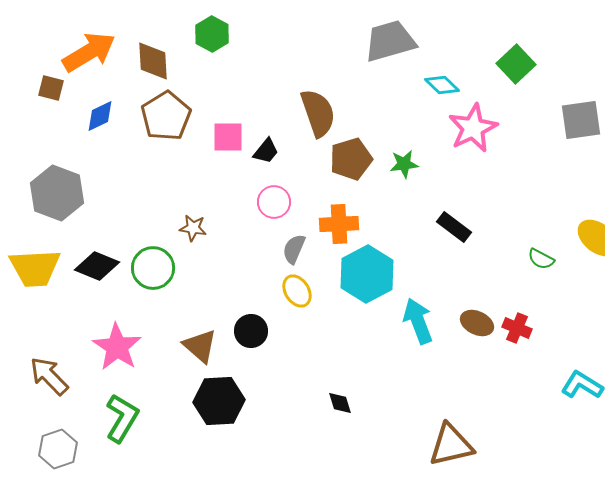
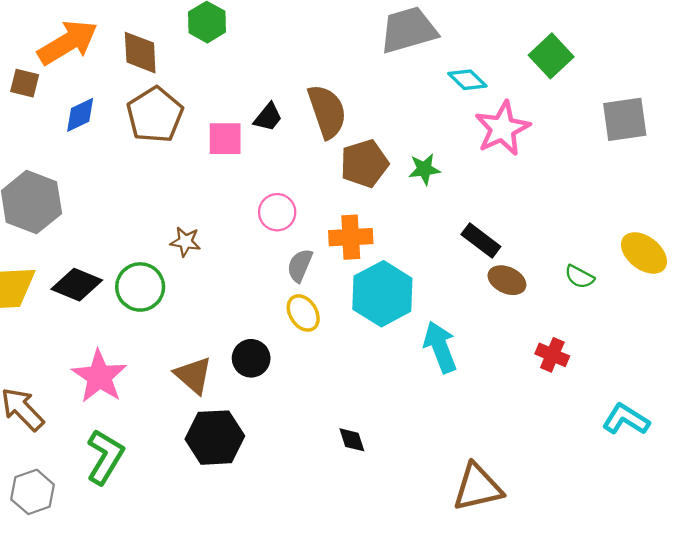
black trapezoid: (266, 151) -> (268, 117), moved
brown ellipse: (477, 323) -> (507, 280), moved

